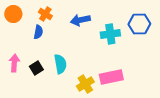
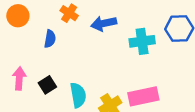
orange cross: (45, 14) -> (69, 13), moved
cyan semicircle: (60, 64) -> (78, 95), moved

